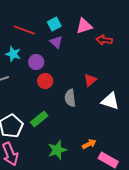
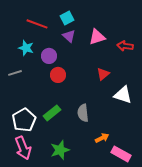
pink triangle: (84, 26) -> (97, 37), moved
red arrow: (104, 40) -> (125, 46), moved
gray semicircle: (70, 98) -> (83, 113), moved
green star: (57, 150) -> (60, 150), moved

